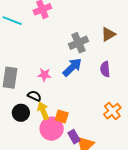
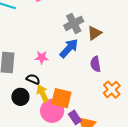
brown triangle: (108, 34) -> (94, 33), moved
purple semicircle: (105, 69) -> (95, 64), moved
orange square: (62, 116) -> (61, 98), size x1.5

